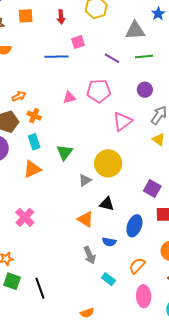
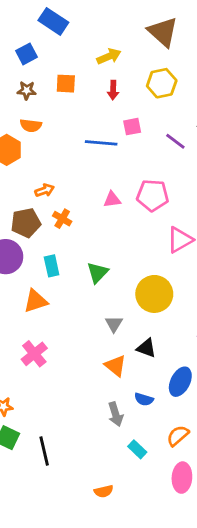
purple line: (112, 58) -> (175, 141), moved
cyan rectangle: (34, 142) -> (52, 266), moved
orange triangle: (32, 169) -> (35, 301), moved
gray triangle: (85, 180) -> (114, 324), moved, turned -32

